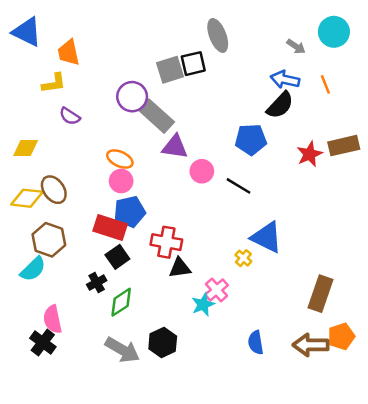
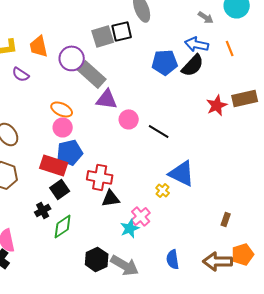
orange trapezoid: (68, 53) -> (39, 46), moved
blue pentagon: (251, 139) -> (165, 62), moved
brown rectangle: (320, 294) -> (226, 219), size x0.5
gray arrow: (122, 350) -> (125, 265), moved

